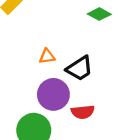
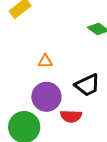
black trapezoid: (80, 68) -> (87, 85), moved

